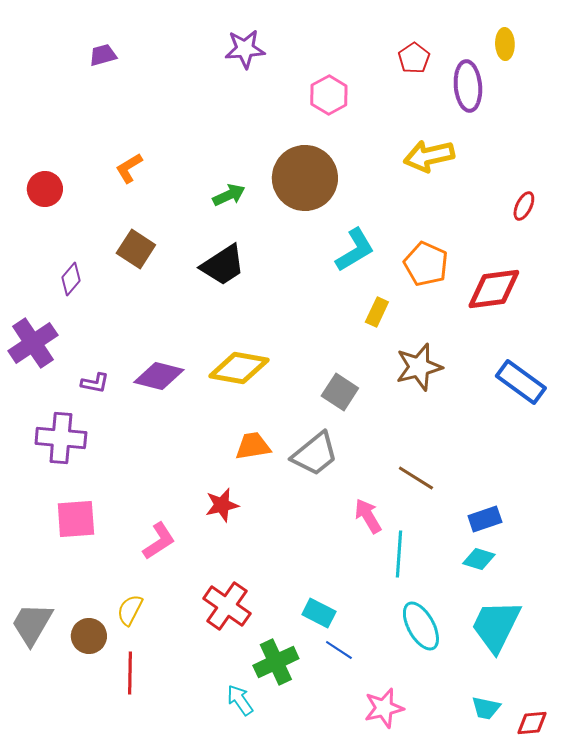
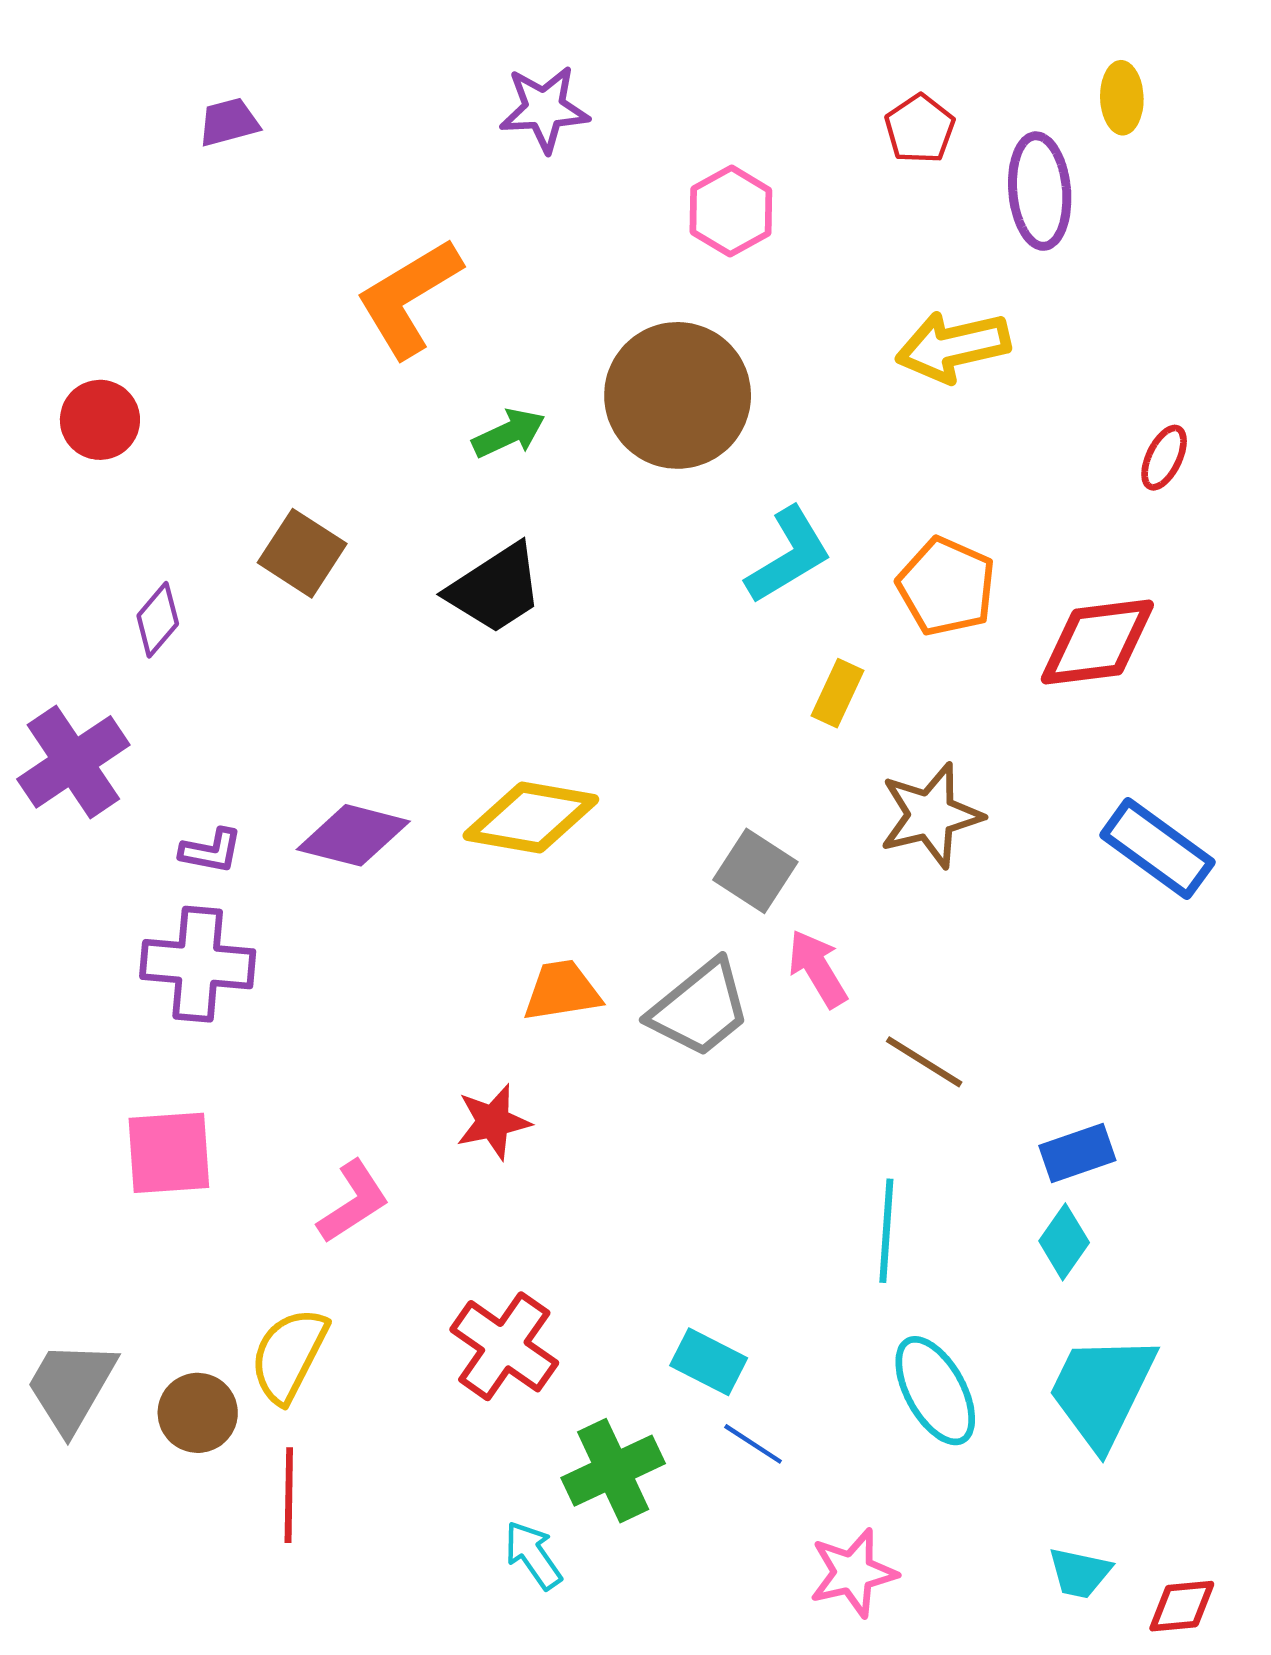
orange L-shape: (129, 168) -> (409, 298), moved, size x1.8
purple cross: (61, 438) -> (198, 964), moved
pink arrow: (368, 516) -> (818, 969), moved
cyan diamond: (479, 559) -> (1064, 1242), turned -72
yellow semicircle: (130, 610) -> (289, 1355), size x1.4

